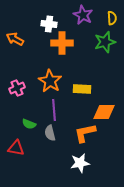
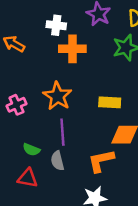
yellow rectangle: (82, 89) -> (110, 102), moved
red triangle: (16, 148) -> (28, 178), moved

